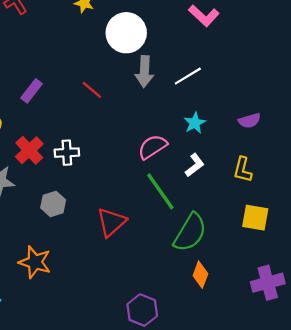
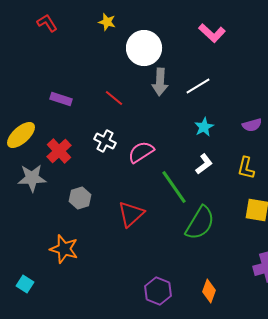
purple rectangle: (31, 91) -> (61, 99), turned 70
pink semicircle: (152, 147) -> (141, 152), moved
white cross: (67, 153) -> (105, 141), moved, turned 30
orange diamond: (200, 275) -> (209, 291), moved

